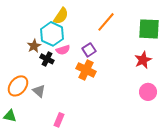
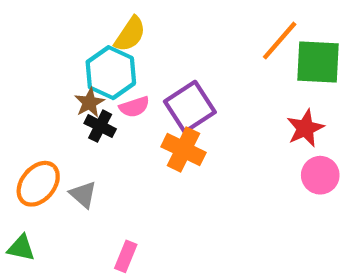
orange line: (106, 22) -> (280, 41), moved
brown star: (34, 46) -> (89, 103), moved
purple square: (89, 50) -> (190, 107), size x1.6
pink circle: (148, 92) -> (320, 175), moved

